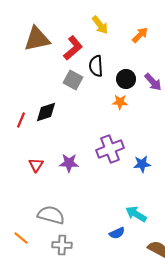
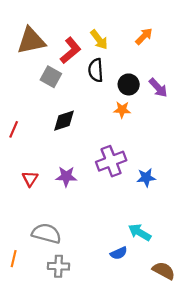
yellow arrow: (100, 25) -> (99, 40), moved
gray square: (73, 80) -> (51, 77), moved
black diamond: (46, 112) -> (64, 121), moved
orange line: (21, 238) -> (14, 259), turned 63

